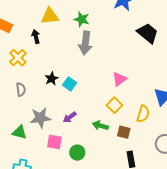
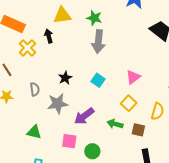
yellow cross: (18, 58) -> (27, 48), moved
cyan square: (70, 84) -> (98, 80), moved
purple arrow: (70, 117) -> (84, 116), size x1.5
gray star: (40, 118) -> (58, 104), moved

